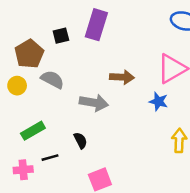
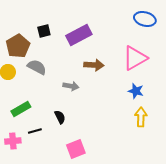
purple rectangle: (96, 25) -> (79, 35), moved, turned 45
blue star: (158, 101) -> (136, 91), moved
gray arrow: (94, 103) -> (71, 86), size x0.7

